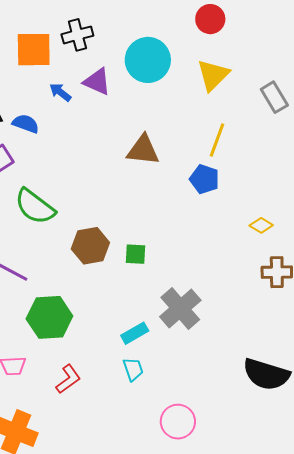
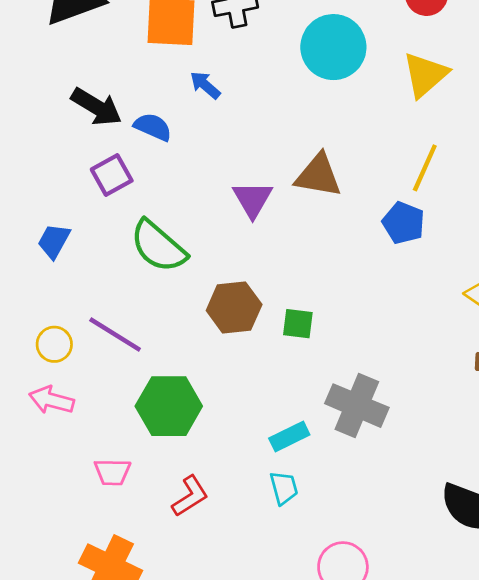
purple triangle: (97, 82) -> (252, 199), moved, turned 32
gray cross: (180, 309) -> (357, 406), turned -30

